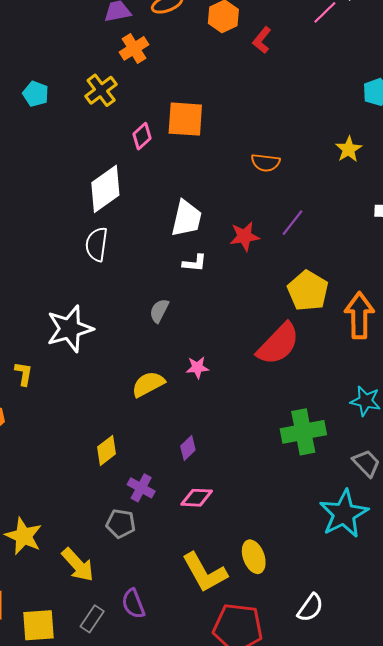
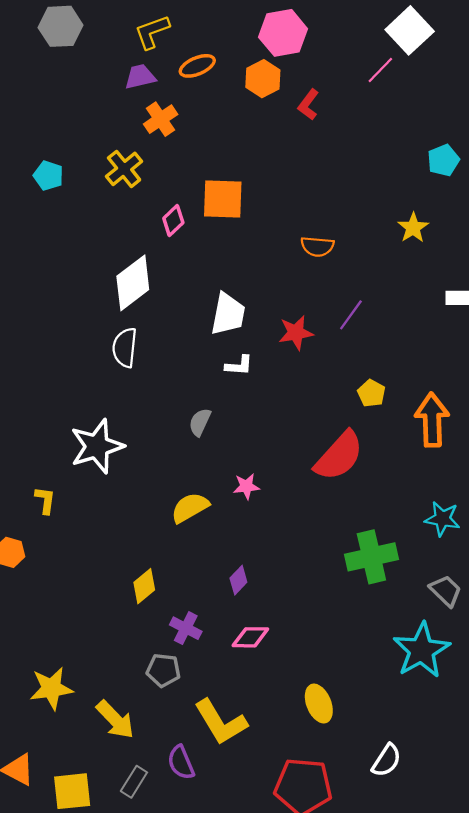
yellow pentagon: (308, 291) -> (371, 393), size x0.6
yellow star: (24, 536) -> (51, 688), turned -30
yellow L-shape: (205, 572) -> (221, 722), moved

